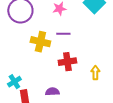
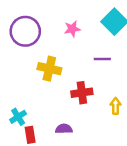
purple line: (63, 34) -> (102, 59), moved

